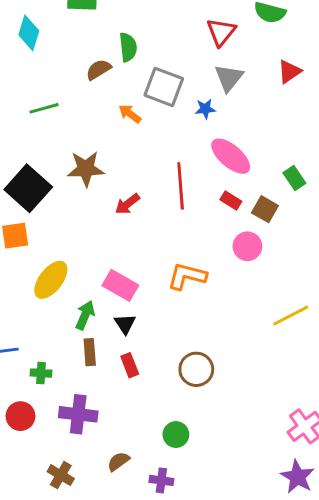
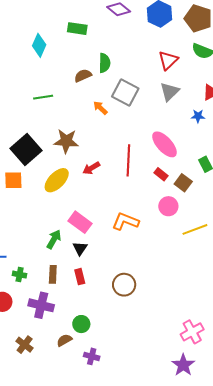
blue star: (205, 109) -> (198, 116), moved
yellow ellipse: (51, 280) -> (57, 180), moved
yellow line: (291, 316) -> (195, 229), moved
brown rectangle: (90, 352) -> (53, 274), moved
green circle: (176, 435) -> (81, 324), moved

